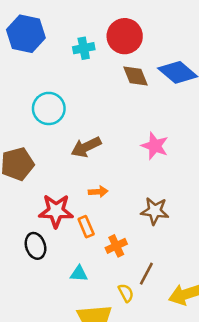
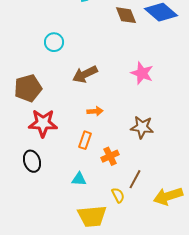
cyan circle: (49, 108) -> (54, 42), size x0.7
red star: (56, 211) -> (43, 123), moved
orange rectangle: (86, 227) -> (85, 140), turned 42
black ellipse: (35, 246) -> (32, 161), moved

